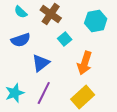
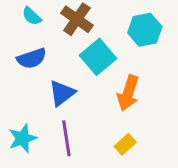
cyan square: (65, 39) -> (98, 57), size x1.6
purple line: (44, 93) -> (66, 138), turned -35
yellow rectangle: (83, 97) -> (125, 144), size x0.6

